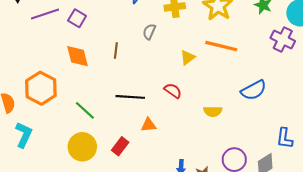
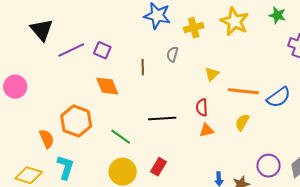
orange line: (221, 46) -> (243, 91), moved
brown line: (116, 50) -> (143, 67), moved
red semicircle: (173, 91) -> (202, 107), turned -120
yellow semicircle: (213, 111) -> (242, 122), turned 126
orange triangle: (148, 125) -> (206, 130), moved

